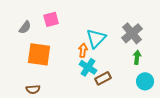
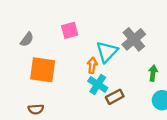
pink square: (51, 19) -> (70, 30), moved
gray cross: (132, 33) -> (134, 39), moved

